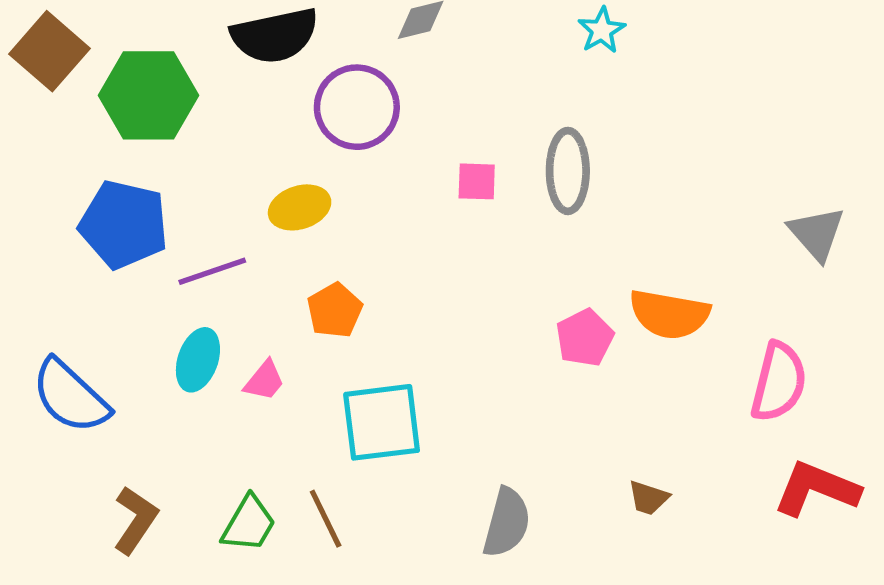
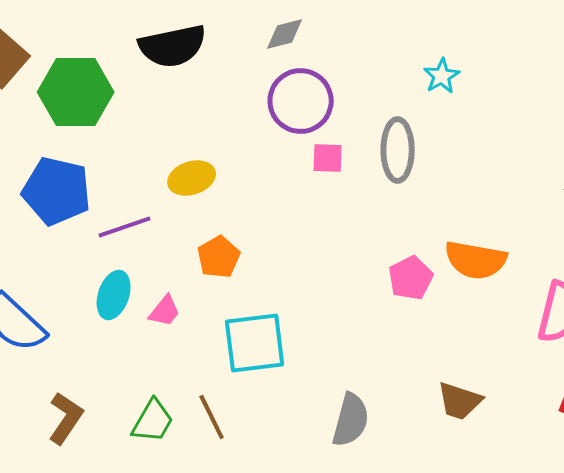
cyan star: (602, 30) -> (442, 76), moved
purple circle: (357, 107) -> (301, 101), moved
brown trapezoid: (649, 498) -> (460, 401), size x1.4

